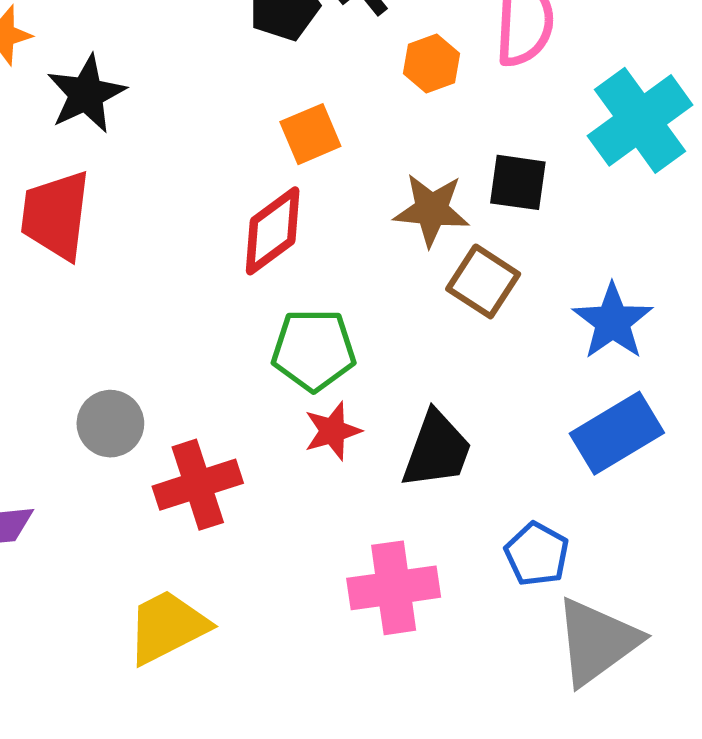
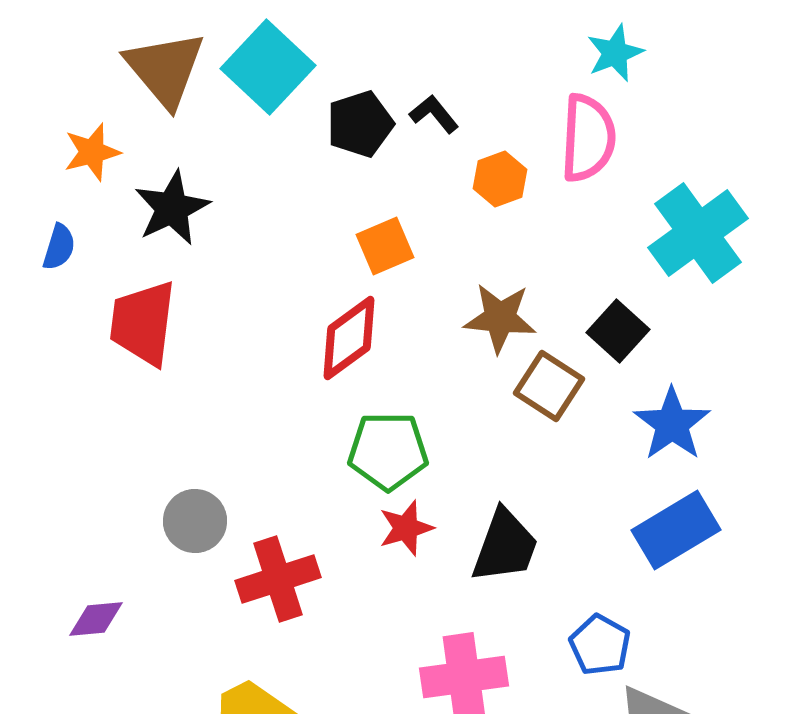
black square: (518, 182) -> (618, 331), moved, turned 34

